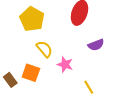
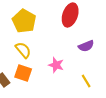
yellow semicircle: (44, 49) -> (23, 50), moved
yellow line: (89, 87) -> (86, 81), moved

